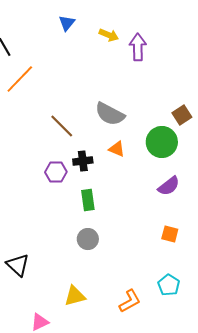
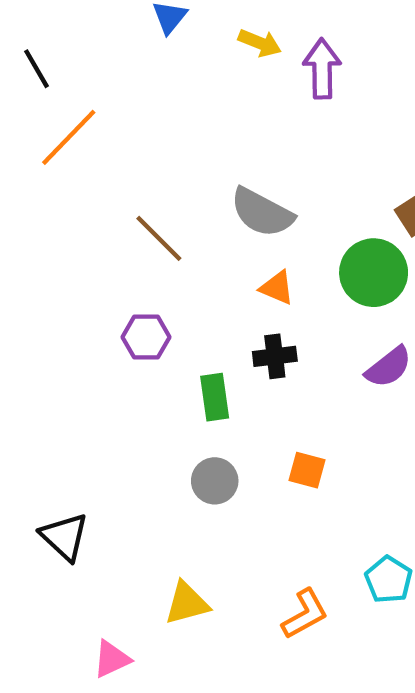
black cross: (83, 161) -> (275, 356), moved
orange square: (170, 234) -> (307, 470), moved

